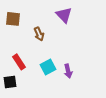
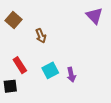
purple triangle: (64, 15) -> (94, 16), moved
brown square: (13, 19) -> (13, 20), turned 35

